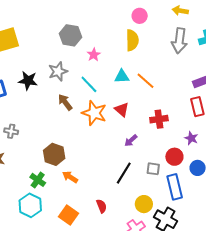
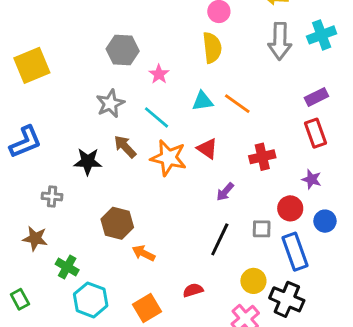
black star: (28, 81) -> (88, 161), moved
green cross: (38, 180) -> (67, 267), moved
red semicircle: (101, 206) -> (193, 290), turned -80
orange square: (69, 215) -> (147, 308), turned 30

